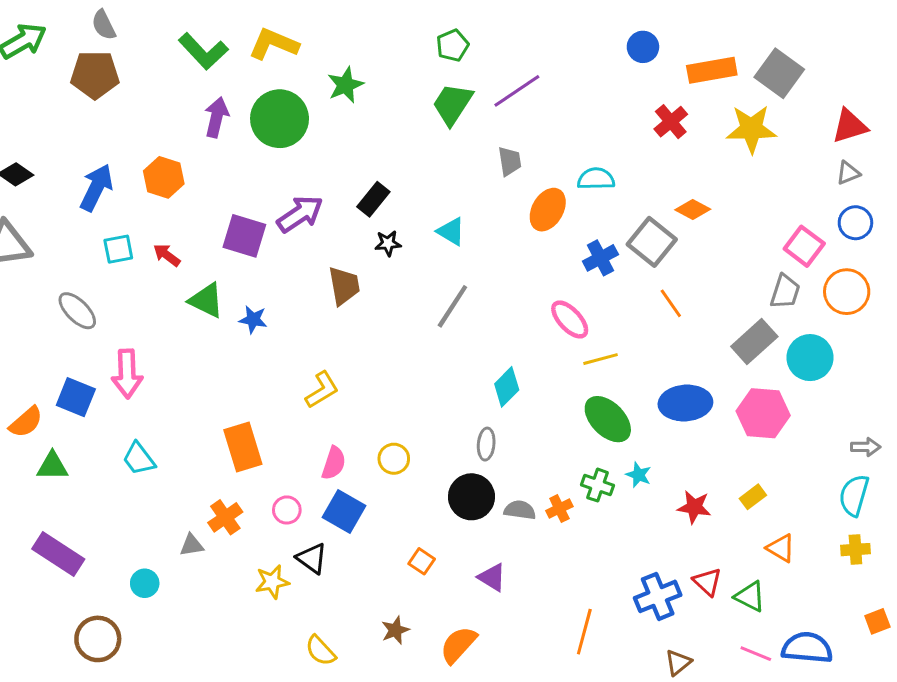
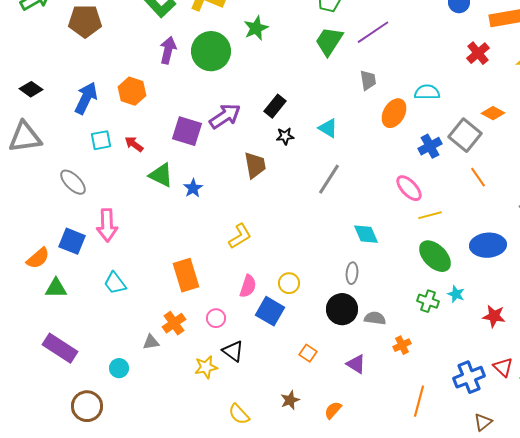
blue star: (253, 319) -> (193, 188), turned 30
cyan diamond: (507, 387) -> (366, 234), turned -68
orange cross: (559, 509) -> (402, 345), moved
blue square: (344, 511) -> (270, 311), moved
orange semicircle: (458, 645) -> (333, 410), size x0.7

